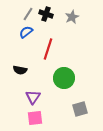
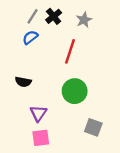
black cross: (46, 14) -> (54, 16), turned 32
red line: (48, 49) -> (70, 51), moved
gray square: (80, 109) -> (93, 127), turned 35

